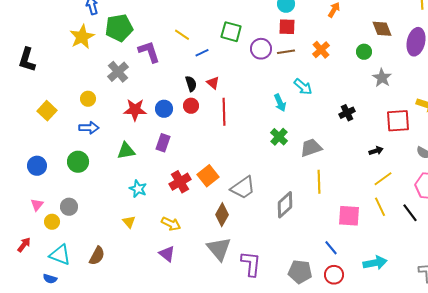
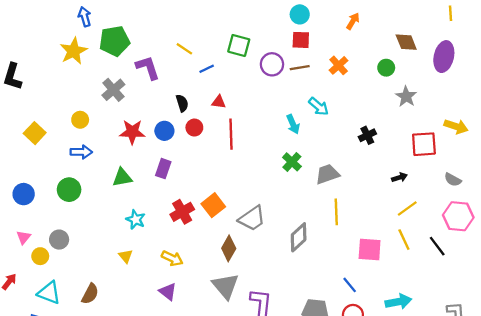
red triangle: (213, 83) -> (219, 102), turned -32
black semicircle: (191, 84) -> (182, 103), moved

